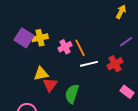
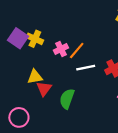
yellow cross: (40, 38) -> (35, 39), turned 35
orange line: (80, 48) -> (77, 51), turned 66

